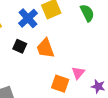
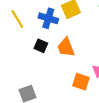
blue cross: (28, 18) -> (48, 18), turned -30

